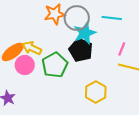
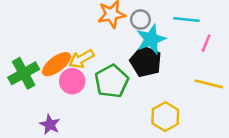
gray circle: (77, 18) -> (140, 20), size x0.6
yellow arrow: (32, 48) -> (81, 59), turned -54
pink line: (122, 49) -> (206, 43), moved

